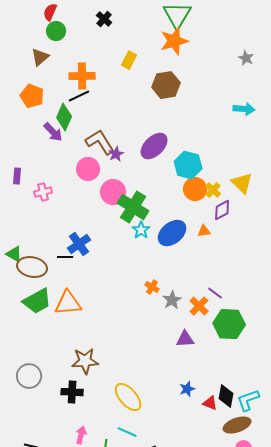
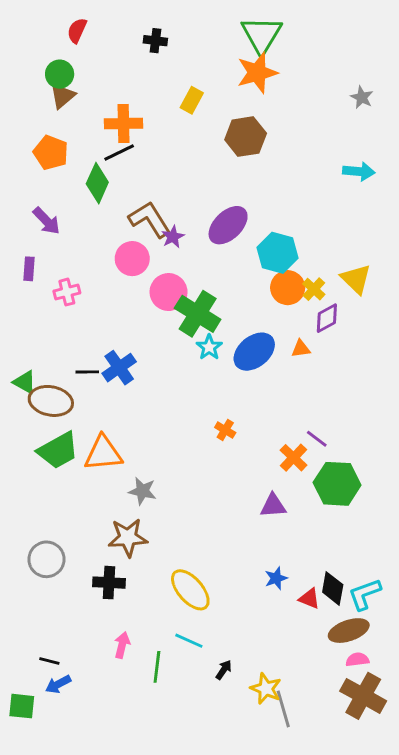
black cross: (104, 19) -> (155, 41), turned -35
green circle: (56, 31) -> (60, 74), moved
purple arrow: (53, 132) -> (46, 221), moved
black line: (65, 257) -> (87, 372), moved
gray star: (172, 300) -> (142, 491), moved, turned -30

